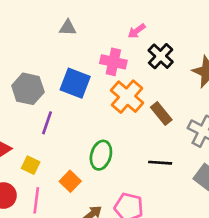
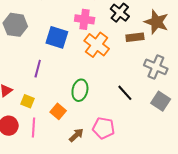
gray hexagon: (28, 89) -> (15, 25), moved
brown rectangle: (161, 114) -> (135, 37), moved, turned -54
black line: (160, 163) -> (125, 93), turned 48

